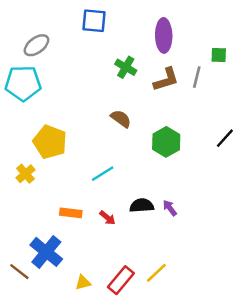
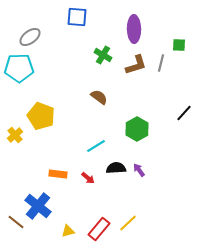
green hexagon: (166, 142) -> (137, 129), moved
yellow cross: (25, 174) -> (15, 135), moved
cyan line: (103, 174) -> (96, 146), moved

